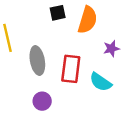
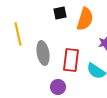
purple circle: (42, 101) -> (58, 87), moved

